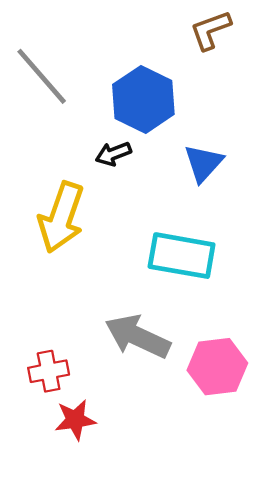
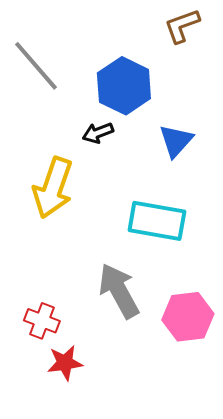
gray arrow: (138, 337) -> (119, 291), turned 36
red cross: (49, 371) -> (42, 321), turned 32

